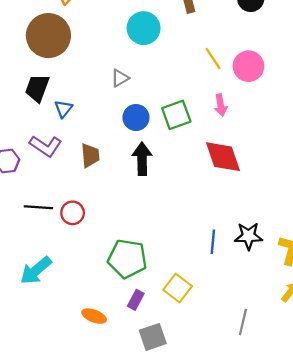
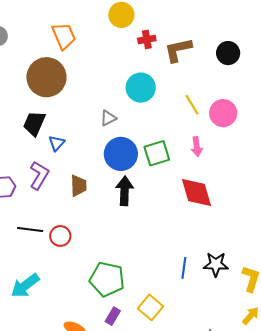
cyan circle: (144, 28) -> (141, 88), moved
blue circle: (136, 118) -> (121, 154), size x1.4
purple L-shape: (46, 146) -> (39, 175), turned -96

